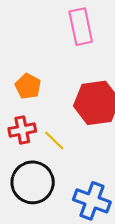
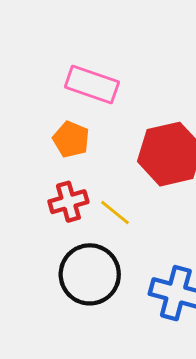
pink rectangle: (81, 27) -> (92, 84), moved, turned -54

